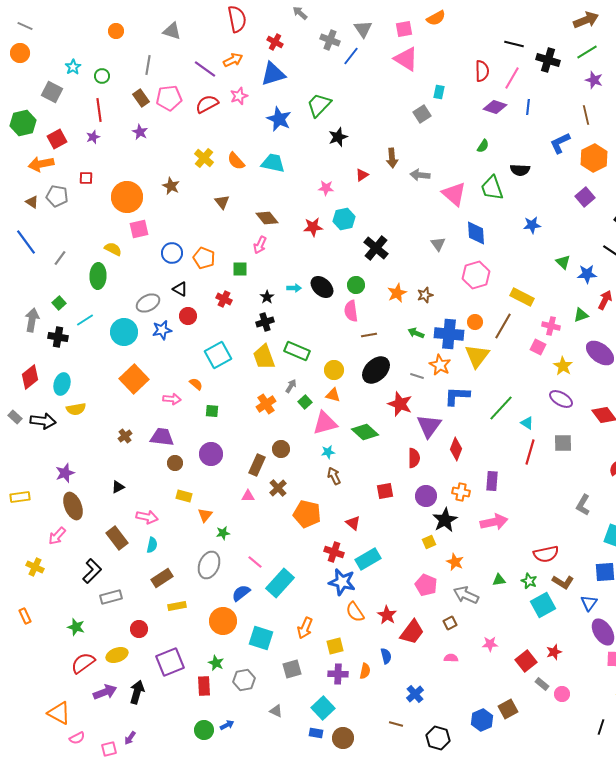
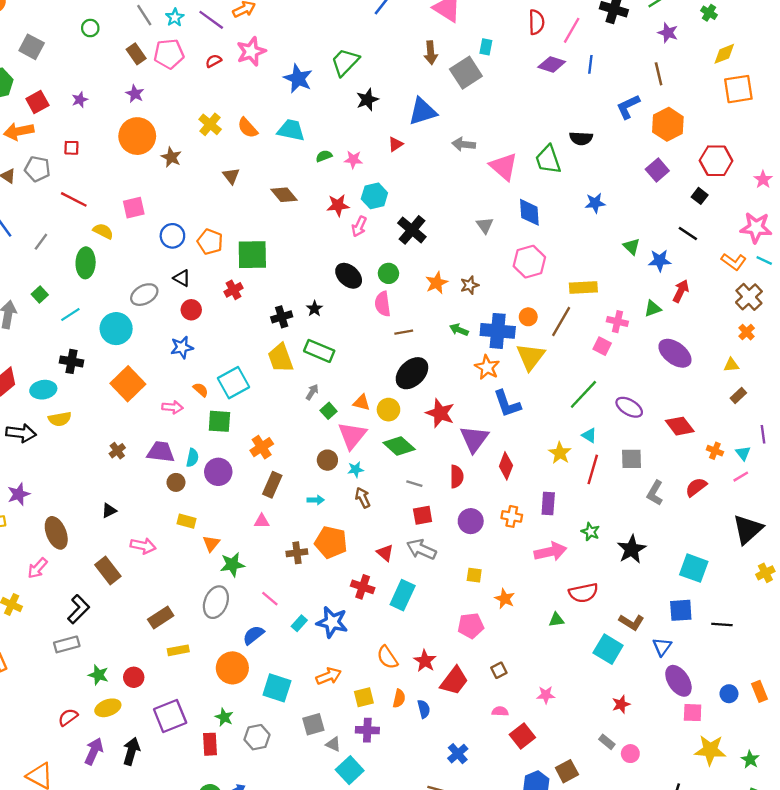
gray line: (148, 65) -> (144, 15), turned -42
cyan star: (73, 67) -> (175, 17), moved
blue triangle: (273, 74) -> (423, 111), moved
pink star: (239, 96) -> (251, 51), size x1.4
red semicircle: (207, 104) -> (214, 61), size x0.6
red line: (99, 110) -> (74, 199), moved, turned -55
gray square: (422, 114) -> (466, 73), size x1.5
green semicircle: (483, 146) -> (324, 156), moved, turned -144
brown arrow: (392, 158) -> (431, 53), moved
orange circle: (127, 197) -> (137, 136), moved
pink arrow: (260, 245) -> (359, 226), moved
green square: (240, 269) -> (252, 255), size x1.8
cyan arrow: (294, 288) -> (316, 500), moved
black star: (267, 297) -> (315, 309), moved
yellow rectangle: (522, 297) -> (583, 287), turned -30
red cross: (224, 299) -> (234, 290), turned 35
blue star: (162, 330) -> (182, 347), moved
black cross: (58, 337) -> (71, 361), moved
cyan square: (218, 355) -> (234, 383), moved
yellow star: (563, 366) -> (560, 453), moved
yellow circle: (334, 370) -> (388, 410), moved
gray line: (417, 376) -> (414, 484), moved
cyan ellipse: (62, 384) -> (43, 390), turned 65
blue L-shape: (457, 396) -> (507, 404), turned -112
orange cross: (266, 404) -> (262, 447), moved
green line: (501, 408) -> (583, 394), moved
green square: (212, 411) -> (219, 421), size x1.5
pink triangle: (325, 423) -> (352, 435), turned -36
brown circle: (281, 449) -> (327, 460), moved
purple star: (65, 473) -> (19, 494), moved
brown cross: (278, 488) -> (297, 553), moved, turned 36
gray L-shape: (583, 505) -> (655, 493), moved
black star: (445, 520) -> (632, 549), moved
green star: (223, 533) -> (232, 565), size x1.5
yellow square: (429, 542) -> (474, 575), turned 32
cyan semicircle: (152, 545) -> (192, 458), moved
red semicircle: (546, 554) -> (583, 593), moved
cyan rectangle: (368, 559) -> (403, 595), turned -35
green star: (529, 581) -> (590, 532), moved
blue star: (342, 582) -> (332, 622), moved
cyan rectangle: (280, 583) -> (299, 623), size x0.5
pink pentagon: (426, 585) -> (471, 626), turned -30
gray arrow: (466, 595) -> (421, 549), moved
gray rectangle: (111, 597) -> (67, 644), moved
cyan square: (543, 605) -> (608, 649), turned -30
green star: (76, 627) -> (98, 675), moved
orange arrow: (305, 628) -> (329, 676), turned -135
red square: (526, 661) -> (522, 736), moved
red semicircle: (83, 663) -> (68, 717), size x0.7
orange semicircle: (365, 671) -> (399, 698), moved
purple arrow: (105, 692) -> (94, 751), turned -45
gray triangle: (276, 711) -> (333, 744), moved

